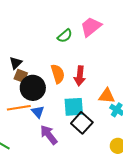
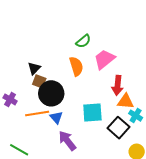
pink trapezoid: (91, 27) -> (104, 59), moved
orange semicircle: (58, 74) -> (76, 66), moved
red arrow: (80, 76) -> (118, 85), moved
black square: (82, 123) -> (119, 128), moved

